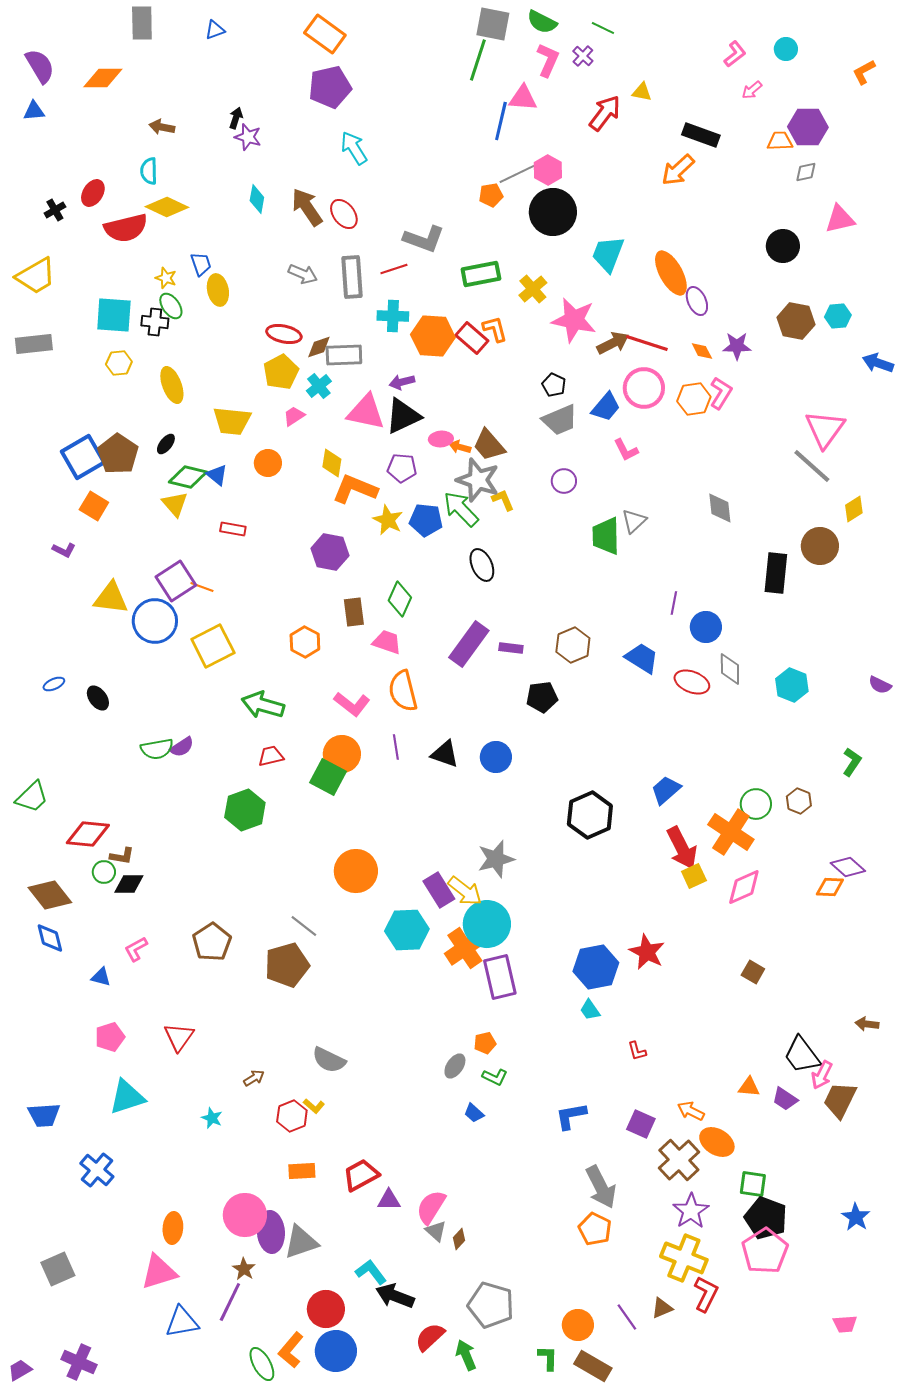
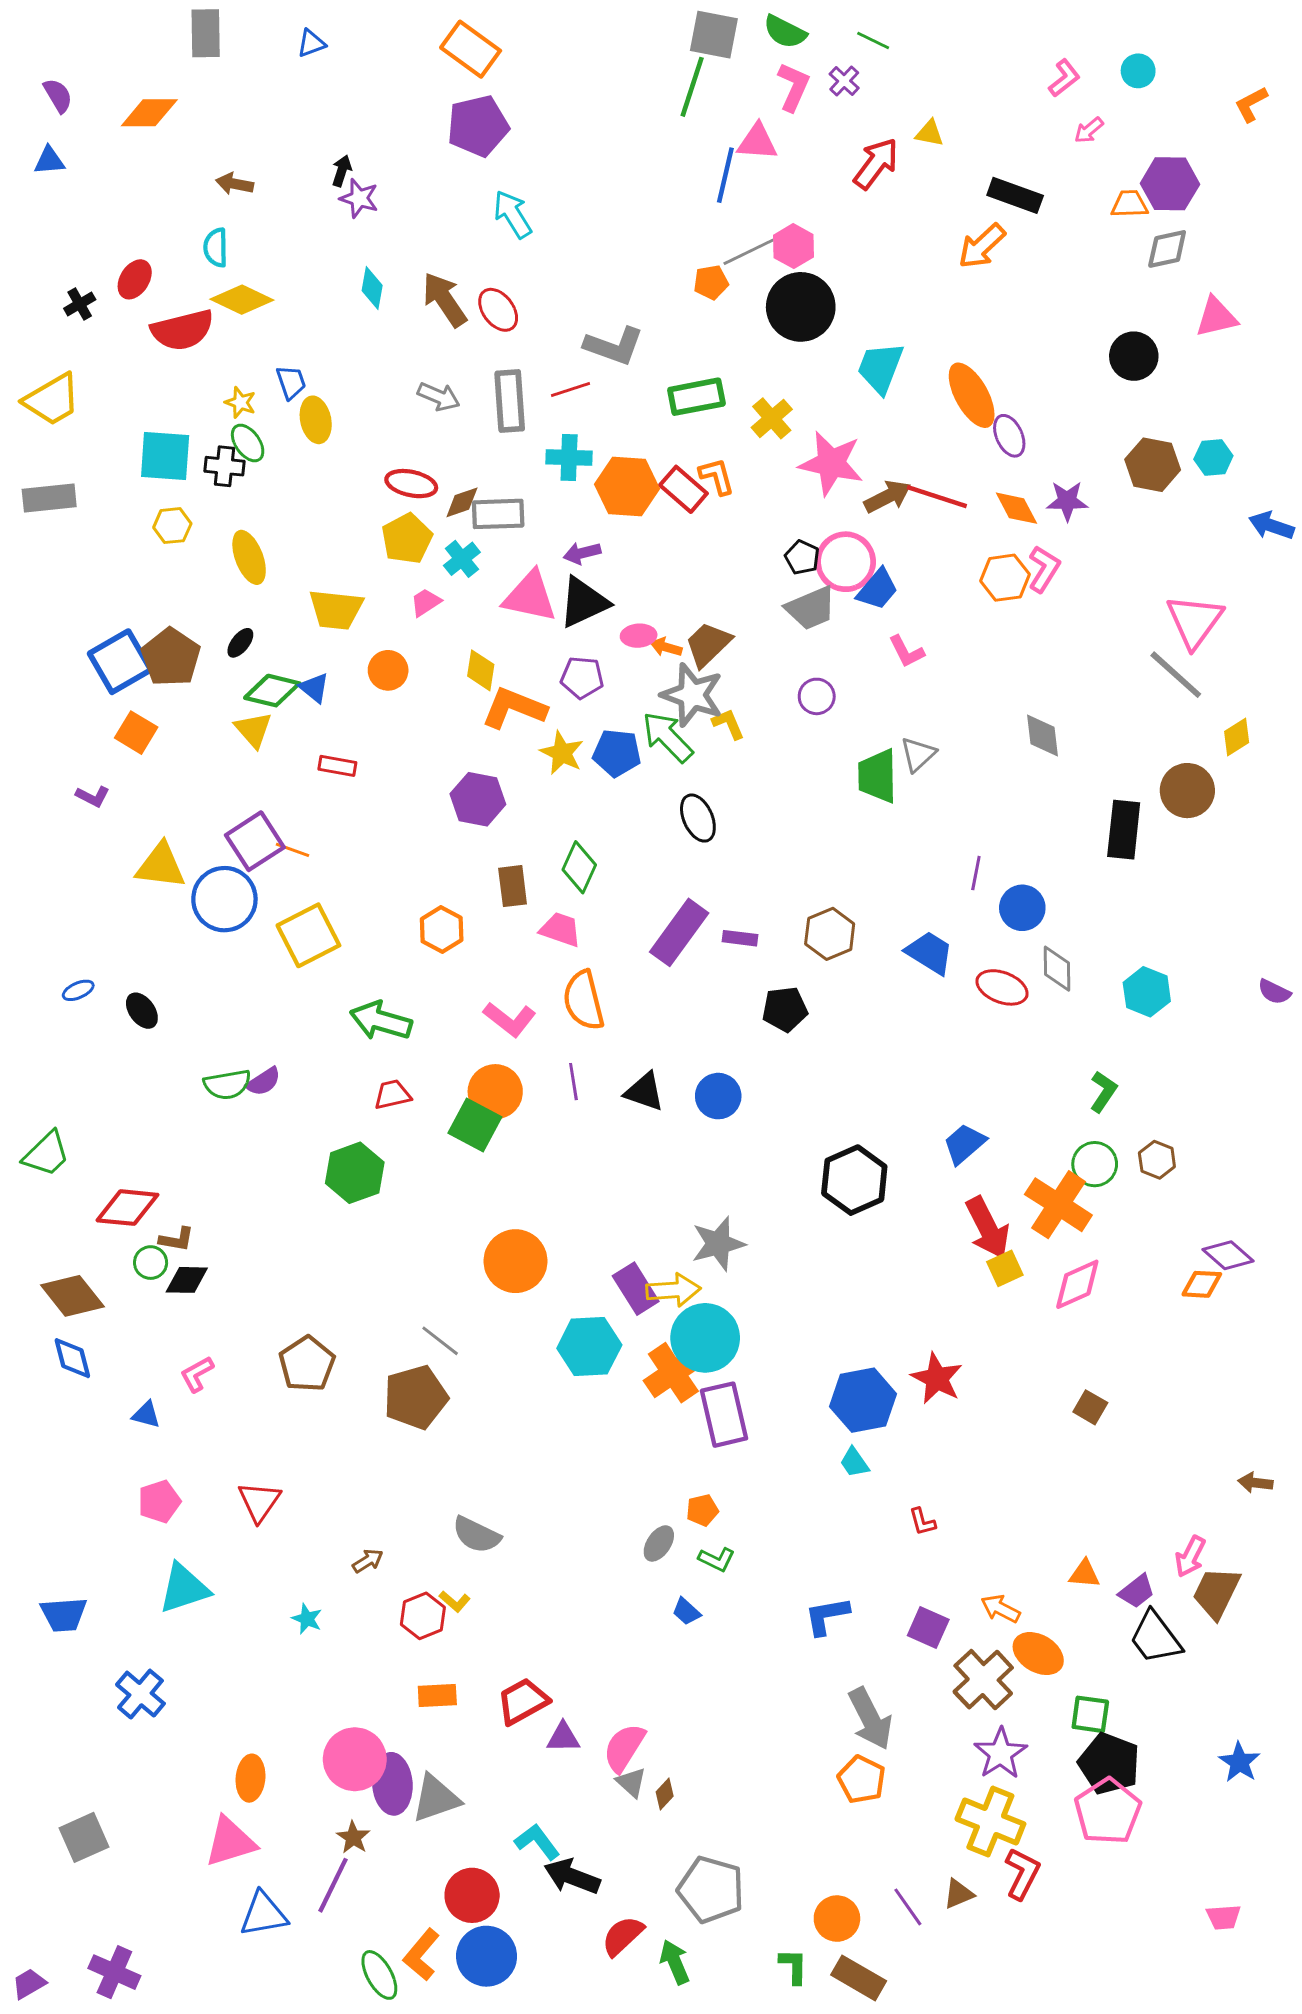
purple semicircle: (40, 66) -> (58, 95), size x0.7
gray diamond: (806, 172) -> (1167, 249), size x1.4
orange diamond: (702, 351) -> (1016, 508), size x1.4
pink circle: (644, 388) -> (846, 562), moved
brown trapezoid: (489, 445) -> (708, 644), turned 87
green L-shape: (852, 762) -> (1103, 1092), moved
yellow arrow: (465, 891) -> (673, 1290), turned -42
black trapezoid: (802, 1055) -> (1155, 1638), moved
purple trapezoid: (785, 1099) -> (1137, 1591), turned -72

